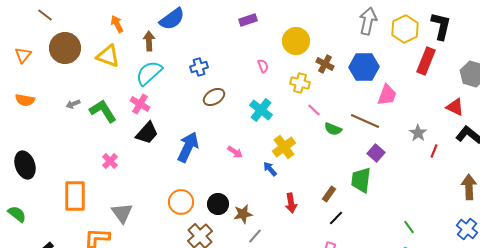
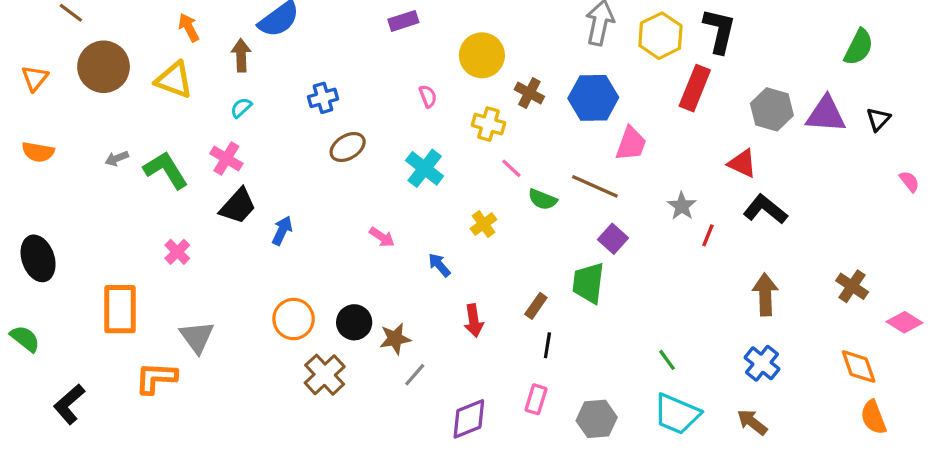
cyan semicircle: (149, 73) -> (241, 108), size x0.5
blue arrow: (188, 147) -> (282, 231), moved, size x0.6
yellow cross: (284, 147) -> (484, 224), moved, size x0.7
black line: (336, 218) -> (547, 345), turned -35

